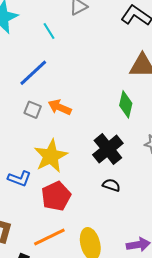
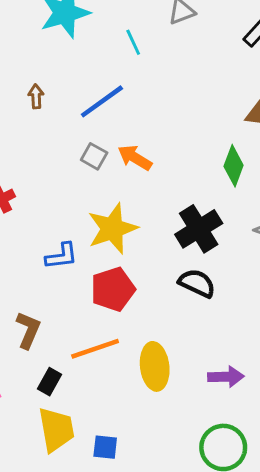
blue L-shape: (19, 179) -> (62, 256), turned -35
black semicircle: (111, 185) -> (197, 283), size x1.4

